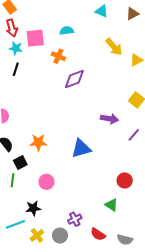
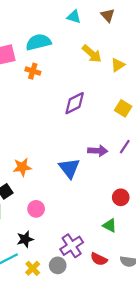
brown triangle: (133, 14) -> (108, 15), turned -40
cyan semicircle: (67, 31) -> (38, 42), size x1.6
purple diamond: (74, 79) -> (75, 103), moved
purple arrow: (110, 119) -> (98, 151), moved
blue triangle: (81, 148) -> (69, 168), turned -45
purple cross: (75, 219) -> (72, 246), size x1.5

